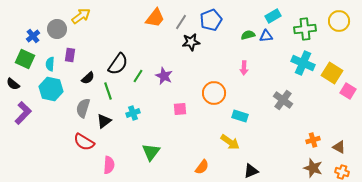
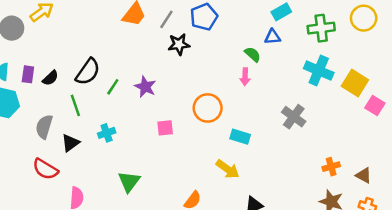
green semicircle: (248, 35) -> (253, 54), moved, turned 56
purple rectangle: (70, 55) -> (28, 74), moved
black semicircle: (88, 78) -> (50, 78), moved

